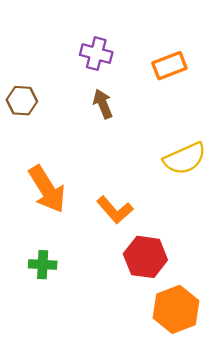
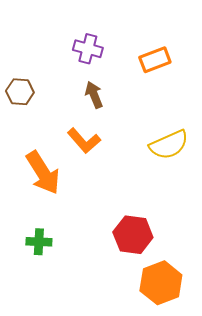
orange L-shape: (115, 210) -> (84, 141), moved

